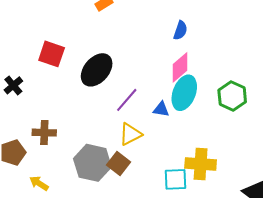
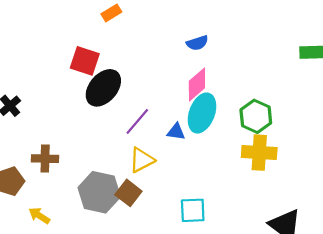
blue semicircle: (180, 30) -> (197, 43), turned 54
red square: (52, 54) -> (85, 61), moved
yellow cross: (201, 164) -> (259, 153), moved

